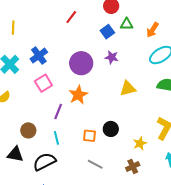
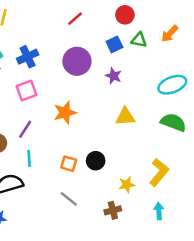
orange arrow: (153, 30) -> (170, 34), moved
purple circle: (81, 63) -> (77, 61), moved
purple line: (58, 112) -> (25, 129), moved

